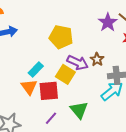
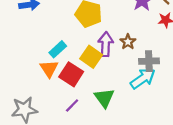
purple arrow: (78, 63) -> (106, 44), turned -115
red square: (49, 91) -> (71, 74), turned 35

